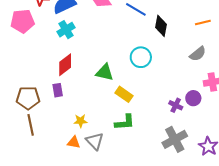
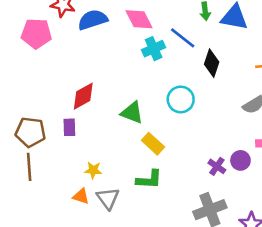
cyan cross: (66, 30) -> (154, 49), moved

